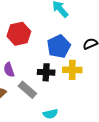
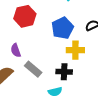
black cross: (46, 72) -> (64, 72), moved

